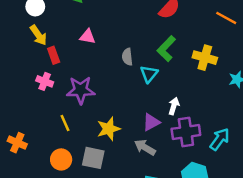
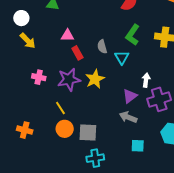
red rectangle: (54, 55) -> (77, 53), moved
yellow star: (109, 129) -> (95, 79), moved
orange circle: (61, 159) -> (65, 129), moved

